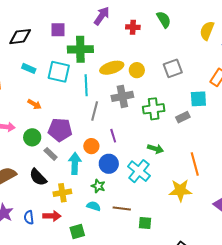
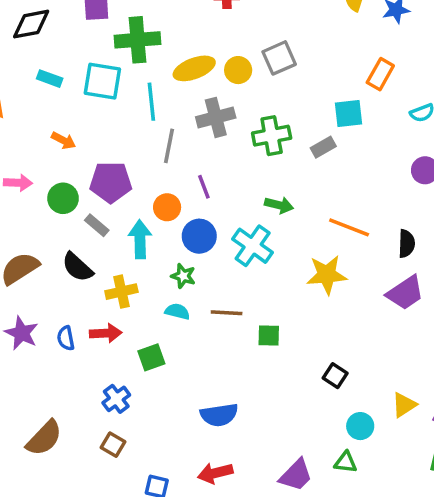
gray square: (173, 68) -> (279, 58), moved
orange line: (195, 164) -> (349, 227), turned -50

